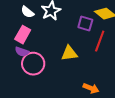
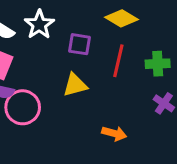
purple square: (85, 24) -> (80, 44), moved

